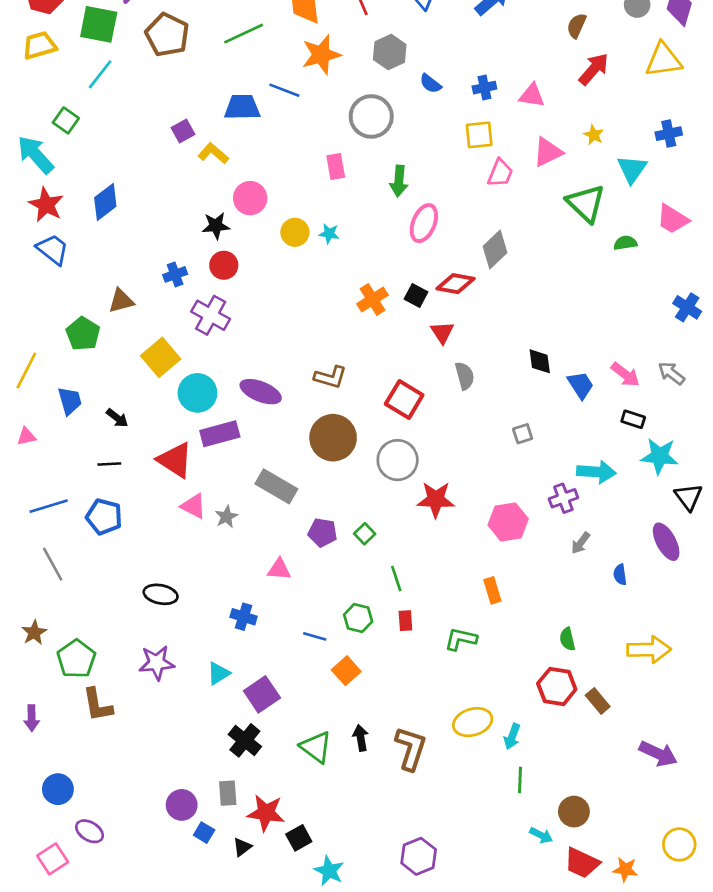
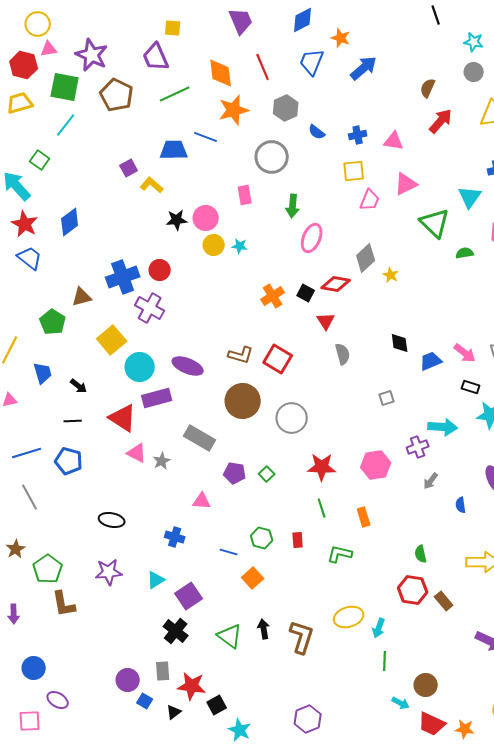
yellow star: (594, 135) -> (391, 275), moved
pink circle: (250, 198) -> (206, 218), moved
black star: (216, 226) -> (177, 220), moved
blue cross: (175, 274) -> (123, 277), size x1.8
blue trapezoid: (581, 385) -> (431, 361), turned -80
red square: (404, 400) -> (278, 359), moved
red star: (436, 500) -> (322, 467), moved
green line: (396, 579) -> (322, 508), moved
pink square: (53, 859) -> (30, 721), turned 30

